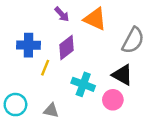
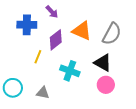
orange triangle: (95, 19) -> (82, 31), moved
blue cross: (29, 45) -> (27, 25), moved
pink circle: (113, 100) -> (106, 85), moved

